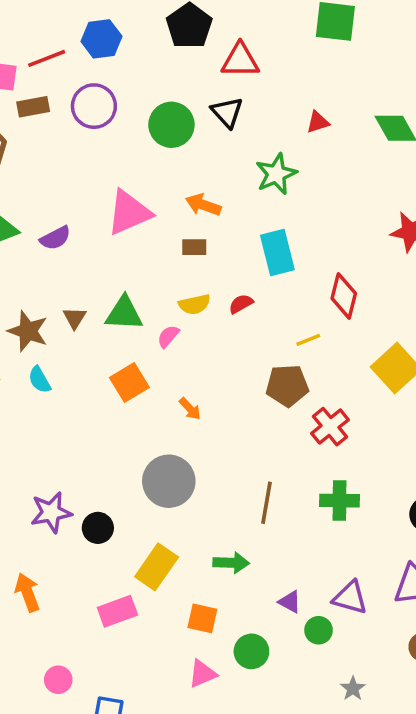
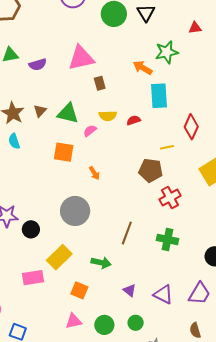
orange arrow: (203, 205) -> (143, 68), moved
brown rectangle: (194, 247) -> (100, 83), moved, turned 64
orange square: (129, 382) -> (64, 152), turned 30
green circle: (319, 630) -> (136, 323), moved
green circle: (251, 651) -> (104, 325), moved

